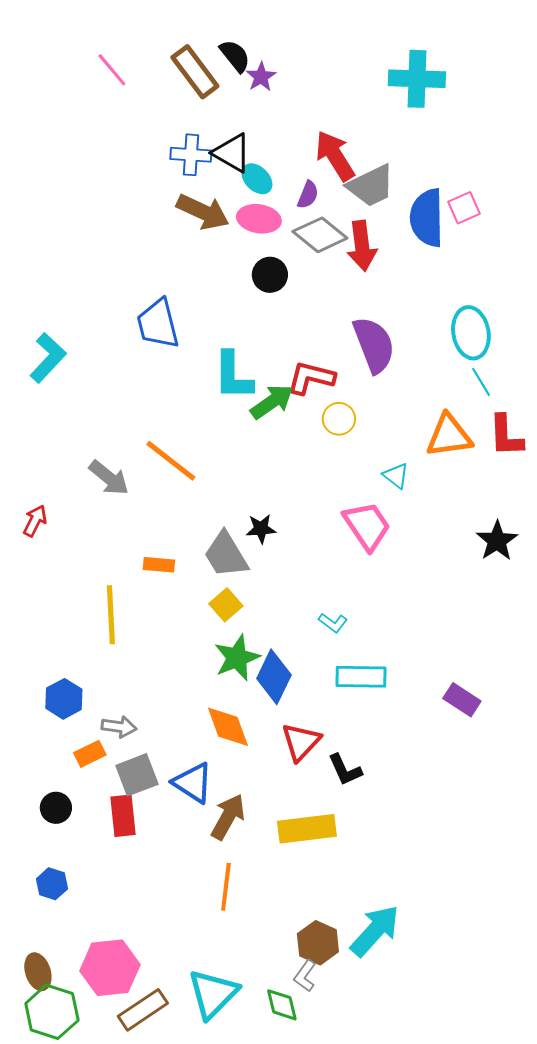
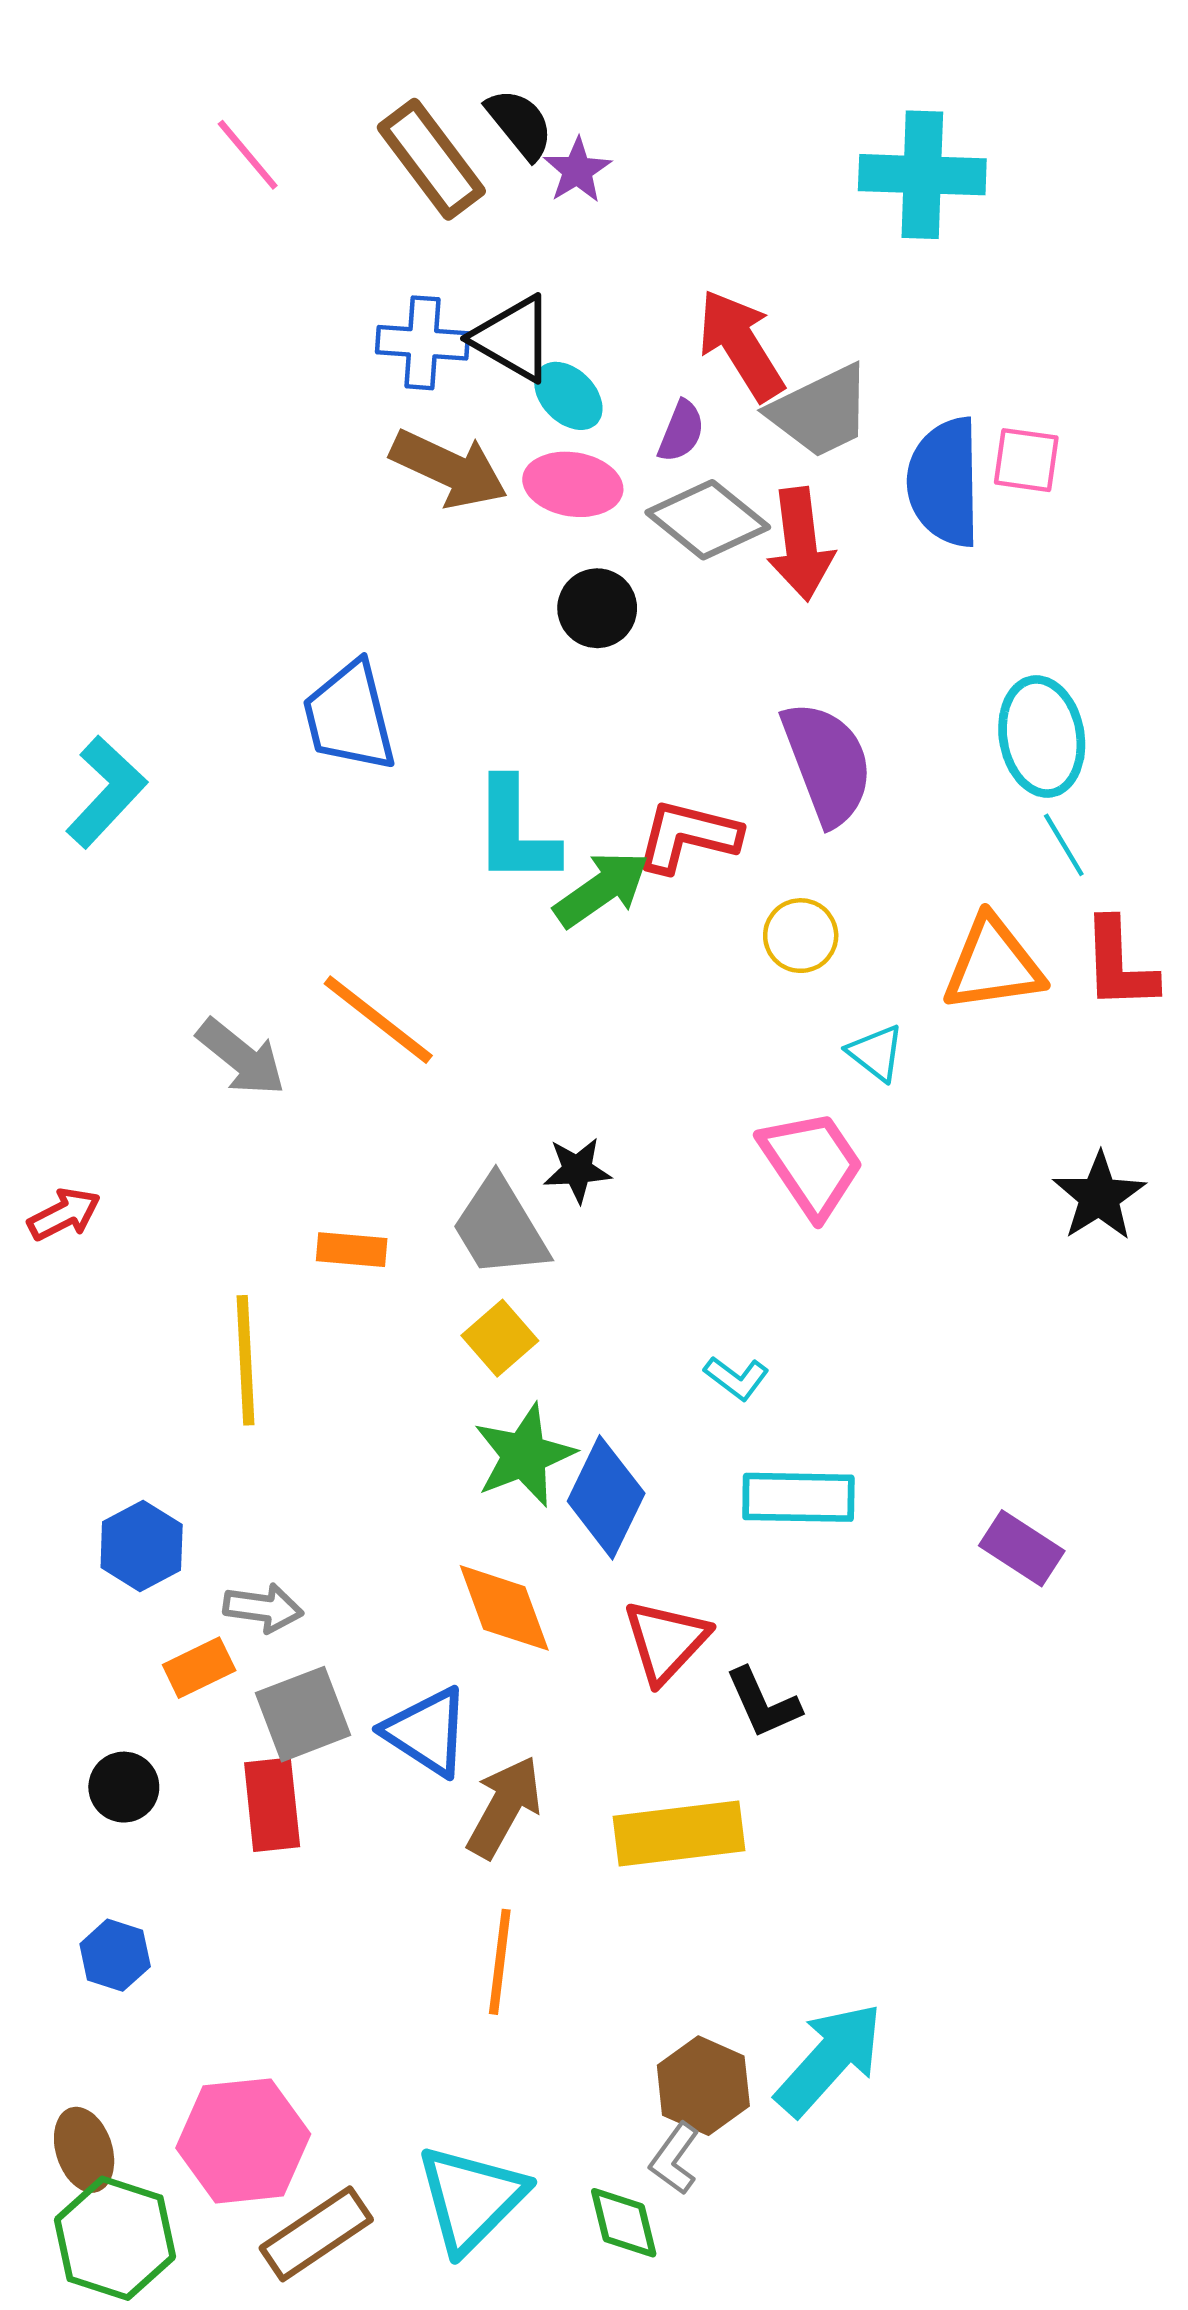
pink square: (464, 208) -> (1026, 460), turned 32
yellow circle: (339, 419) -> (801, 936), moved
red arrow: (35, 521) -> (64, 1214), moved, turned 36

